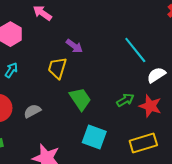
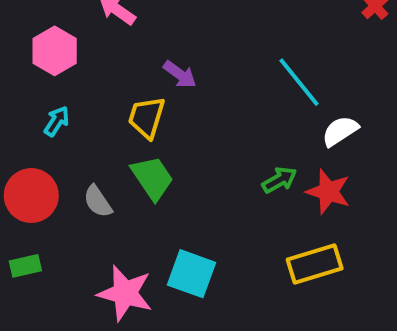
green trapezoid: (80, 99) -> (152, 178), moved
gray semicircle: (32, 111) -> (98, 201), turned -96
cyan square: (94, 137) -> (192, 274), moved

